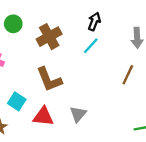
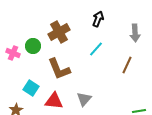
green circle: (13, 24) -> (33, 46), moved
cyan line: (91, 46) -> (96, 49), moved

